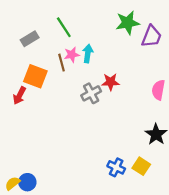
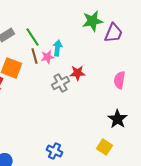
green line: (64, 27) -> (33, 37), moved
pink star: (72, 55) -> (48, 57), moved
blue cross: (116, 167) -> (55, 151), moved

